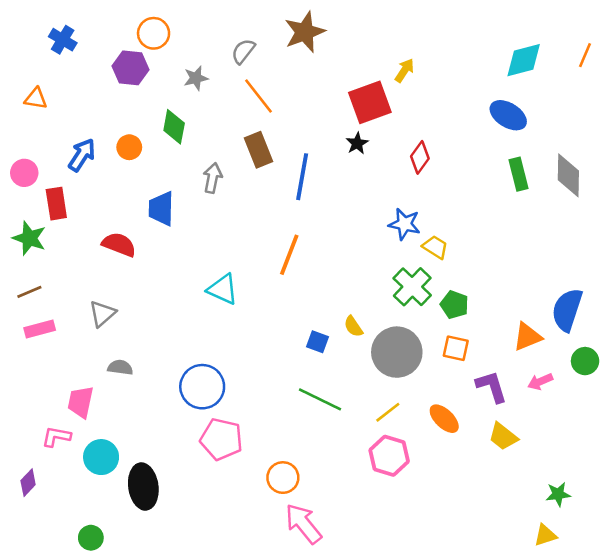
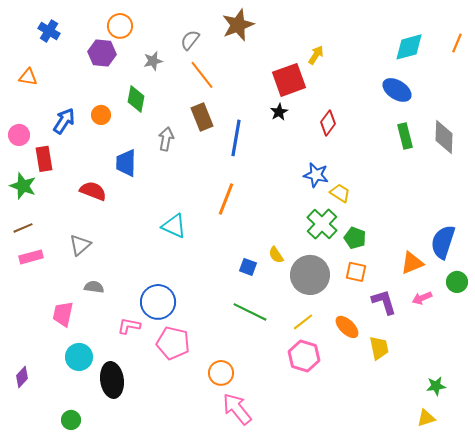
pink L-shape: (56, 437) -> (129, 326), moved
yellow trapezoid: (503, 437) -> (379, 348), moved, turned -140

